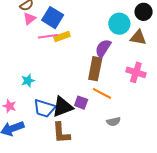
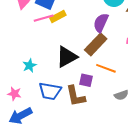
brown rectangle: (95, 69) -> (96, 44), turned 40
black triangle: (63, 107) -> (67, 57), moved
brown L-shape: (61, 133) -> (76, 96), moved

